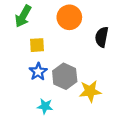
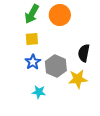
green arrow: (23, 16) -> (32, 14), moved
black semicircle: (102, 37) -> (84, 53), moved

